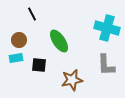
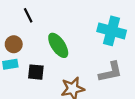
gray L-shape: (106, 65) -> (110, 72), turned -100

